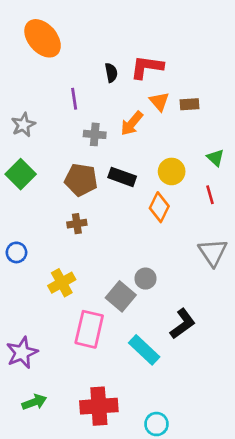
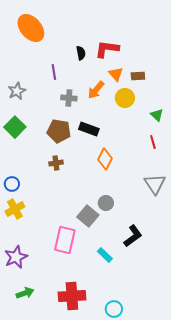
yellow circle: (172, 171) -> (125, 98), moved
orange diamond: (159, 207) -> (105, 159), moved
yellow cross: (62, 283) -> (15, 209), moved
cyan rectangle: (144, 350) -> (105, 255), size x0.7

